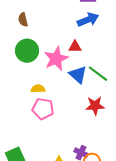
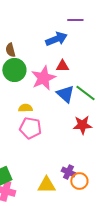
brown semicircle: (23, 20) -> (10, 50), moved
blue arrow: (88, 20) -> (56, 39), moved

